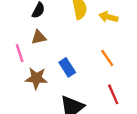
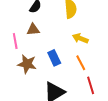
yellow arrow: (108, 17) -> (80, 38), moved
orange line: (107, 58) -> (81, 63), moved

